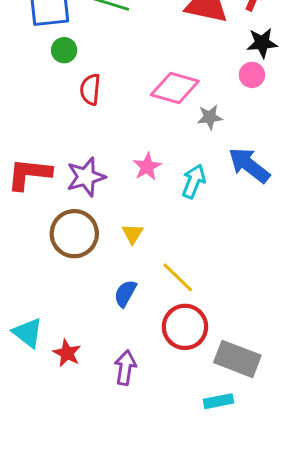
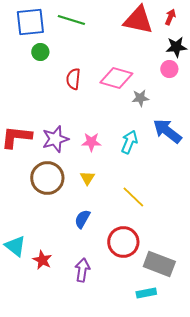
red semicircle: (90, 89) -> (73, 79), moved
pink star: (147, 167) -> (91, 142), moved, turned 30
yellow line: (178, 277) -> (133, 197), moved

